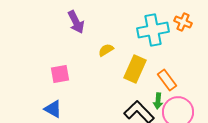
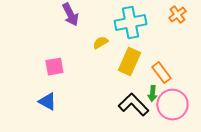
orange cross: (183, 22) -> (177, 15), turned 30
cyan cross: (153, 30) -> (130, 23), moved

